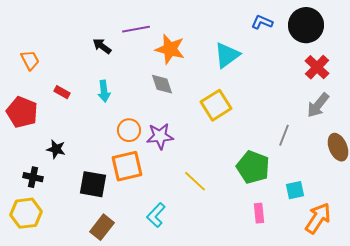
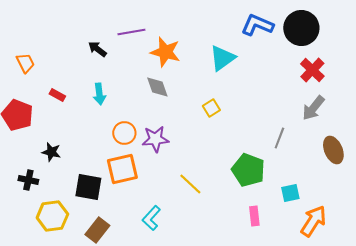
blue L-shape: (262, 22) -> (257, 25), size x1.5
yellow square: (216, 105) -> (211, 108), size x0.6
yellow hexagon: (26, 213) -> (52, 216), moved

